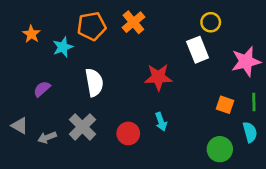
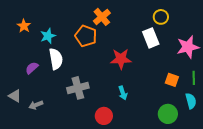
orange pentagon: (92, 26) -> (86, 36), moved, turned 30
white semicircle: (94, 82) -> (56, 59), moved
gray cross: (82, 127) -> (78, 88), moved, turned 30
red circle: (128, 133) -> (104, 116), moved

